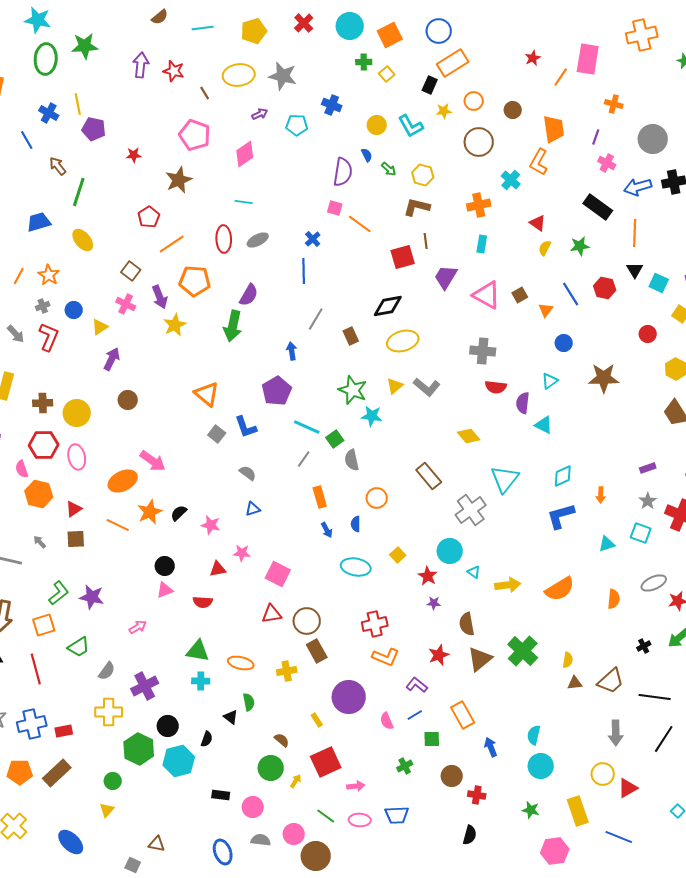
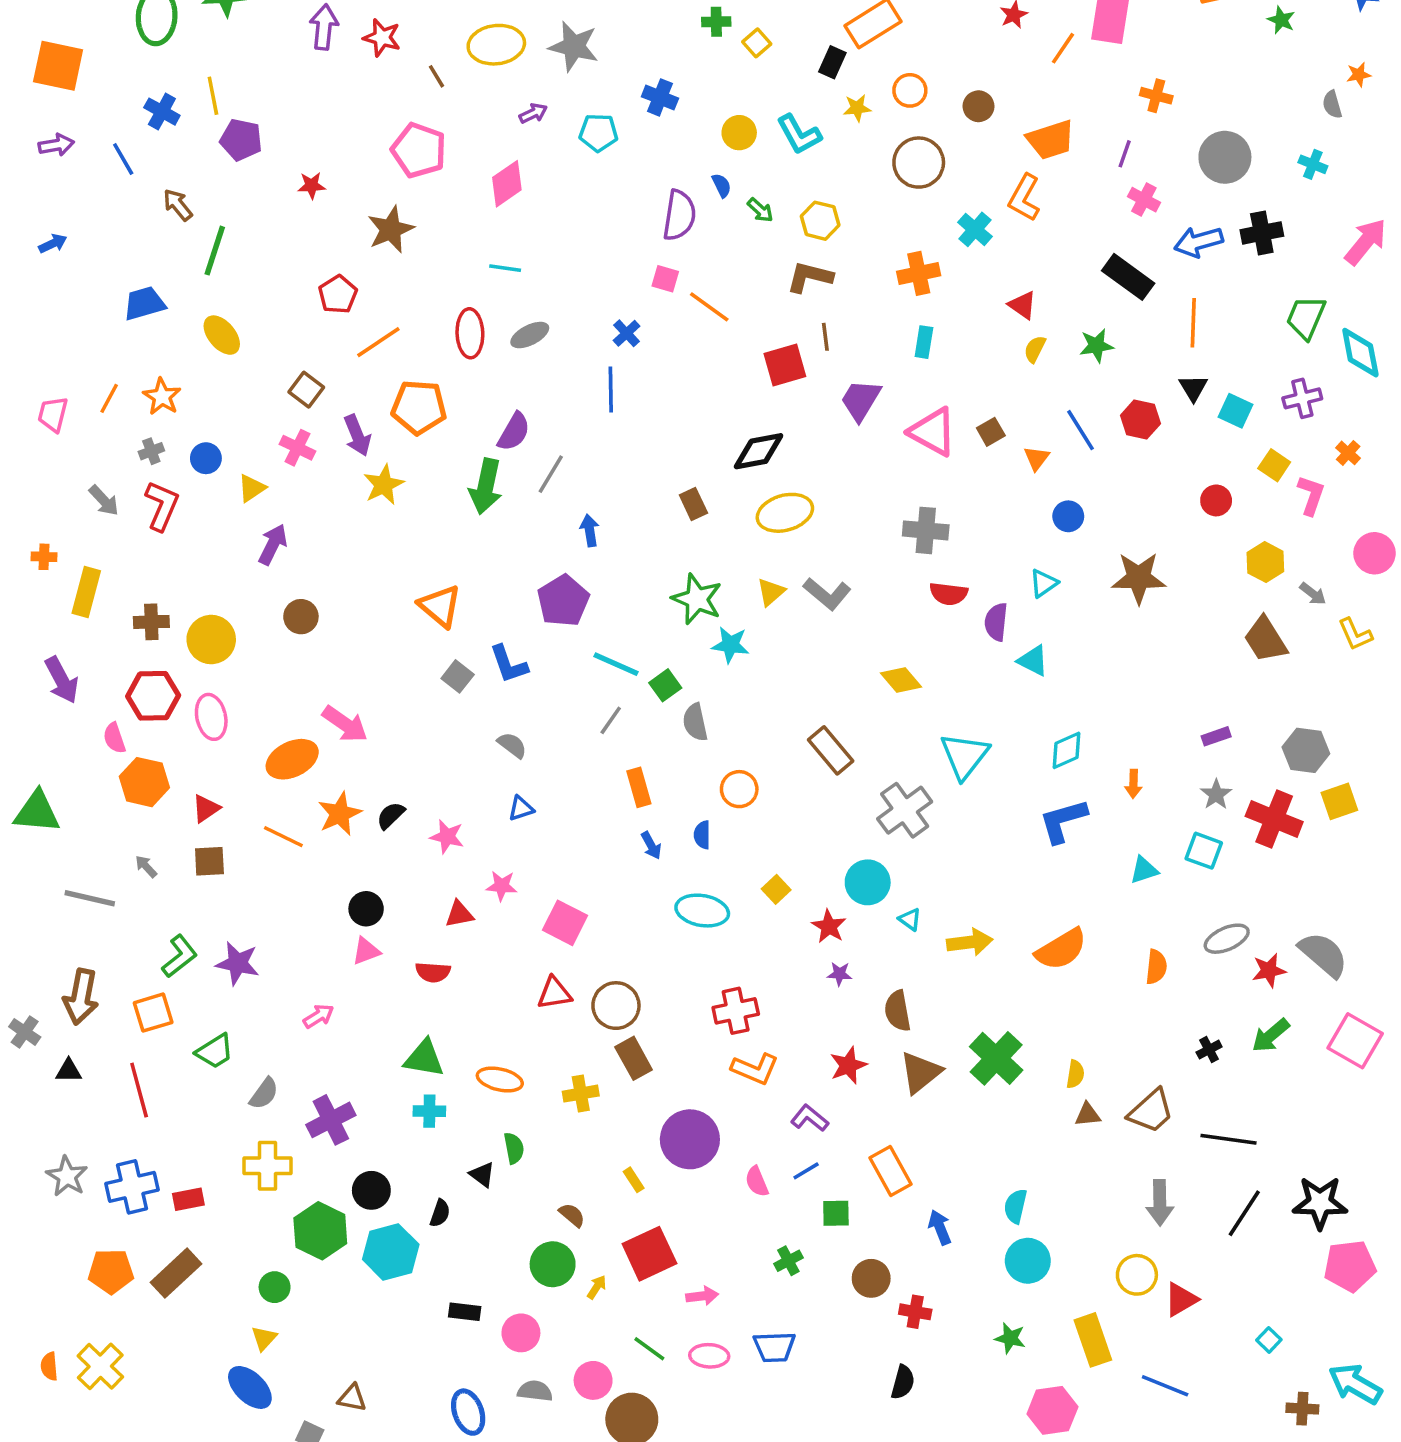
orange trapezoid: (554, 129) -> (1051, 140), turned 80
gray line: (316, 319) -> (551, 474), moved
blue ellipse: (71, 842) -> (250, 1387), moved

